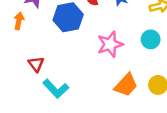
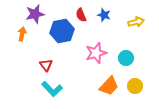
cyan circle: (151, 39) -> (126, 58), moved
red triangle: (36, 64) -> (46, 65), moved

